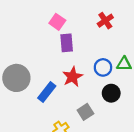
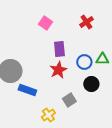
purple rectangle: (67, 43) -> (59, 49), moved
blue rectangle: (47, 92) -> (27, 90), moved, turned 72

